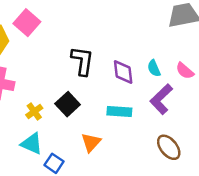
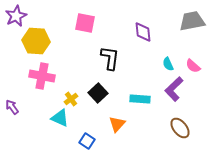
pink square: (27, 23) -> (85, 23), moved, turned -30
purple diamond: (123, 72) -> (143, 32), moved
cyan triangle: (32, 144) -> (60, 118), moved

